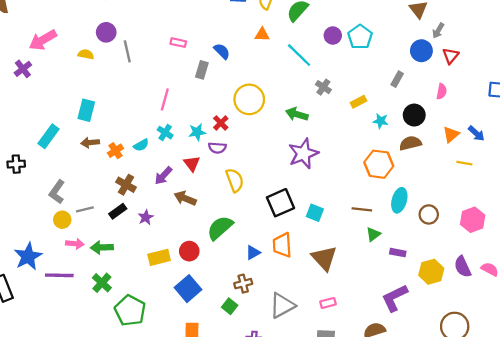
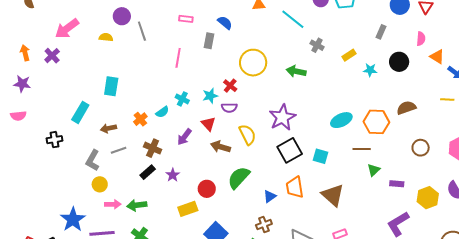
pink line: (165, 99) -> (178, 58), moved
orange triangle: (451, 134) -> (437, 57), moved, turned -42
brown arrow: (90, 143) -> (108, 128), moved
brown semicircle: (410, 143) -> (406, 108), moved
purple star: (303, 154) -> (282, 117), moved
orange hexagon: (379, 164) -> (376, 122), moved
brown arrow: (185, 198) -> (221, 147), moved
cyan ellipse: (399, 200) -> (341, 120), moved, turned 55
gray line: (85, 209) -> (119, 150), moved
red circle: (189, 251) -> (207, 189), moved

